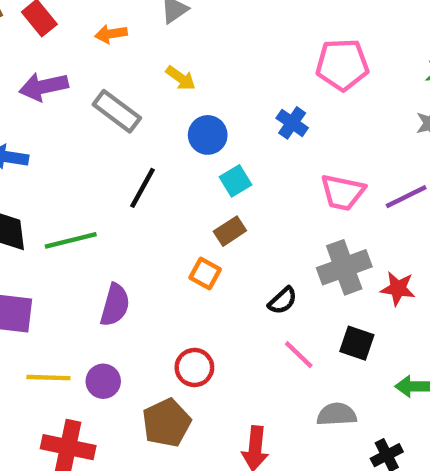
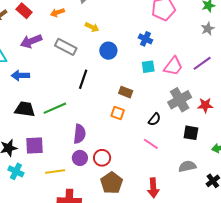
cyan square: (235, 181) -> (148, 67), moved, turned 32
pink trapezoid: (343, 192) -> (173, 66), turned -55
brown rectangle: (230, 231) -> (126, 92), turned 64
pink line: (299, 355) -> (151, 144), moved
red circle: (194, 367) -> (102, 158), moved
purple circle: (103, 381) -> (80, 158), moved

